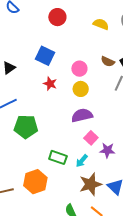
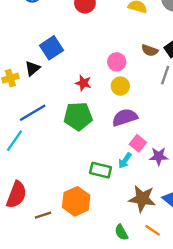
blue square: (45, 56) -> (52, 48), moved, turned 36
green pentagon: (26, 127) -> (78, 116), moved
cyan arrow: (82, 161) -> (125, 161), moved
brown star: (90, 184) -> (142, 199), turned 30

